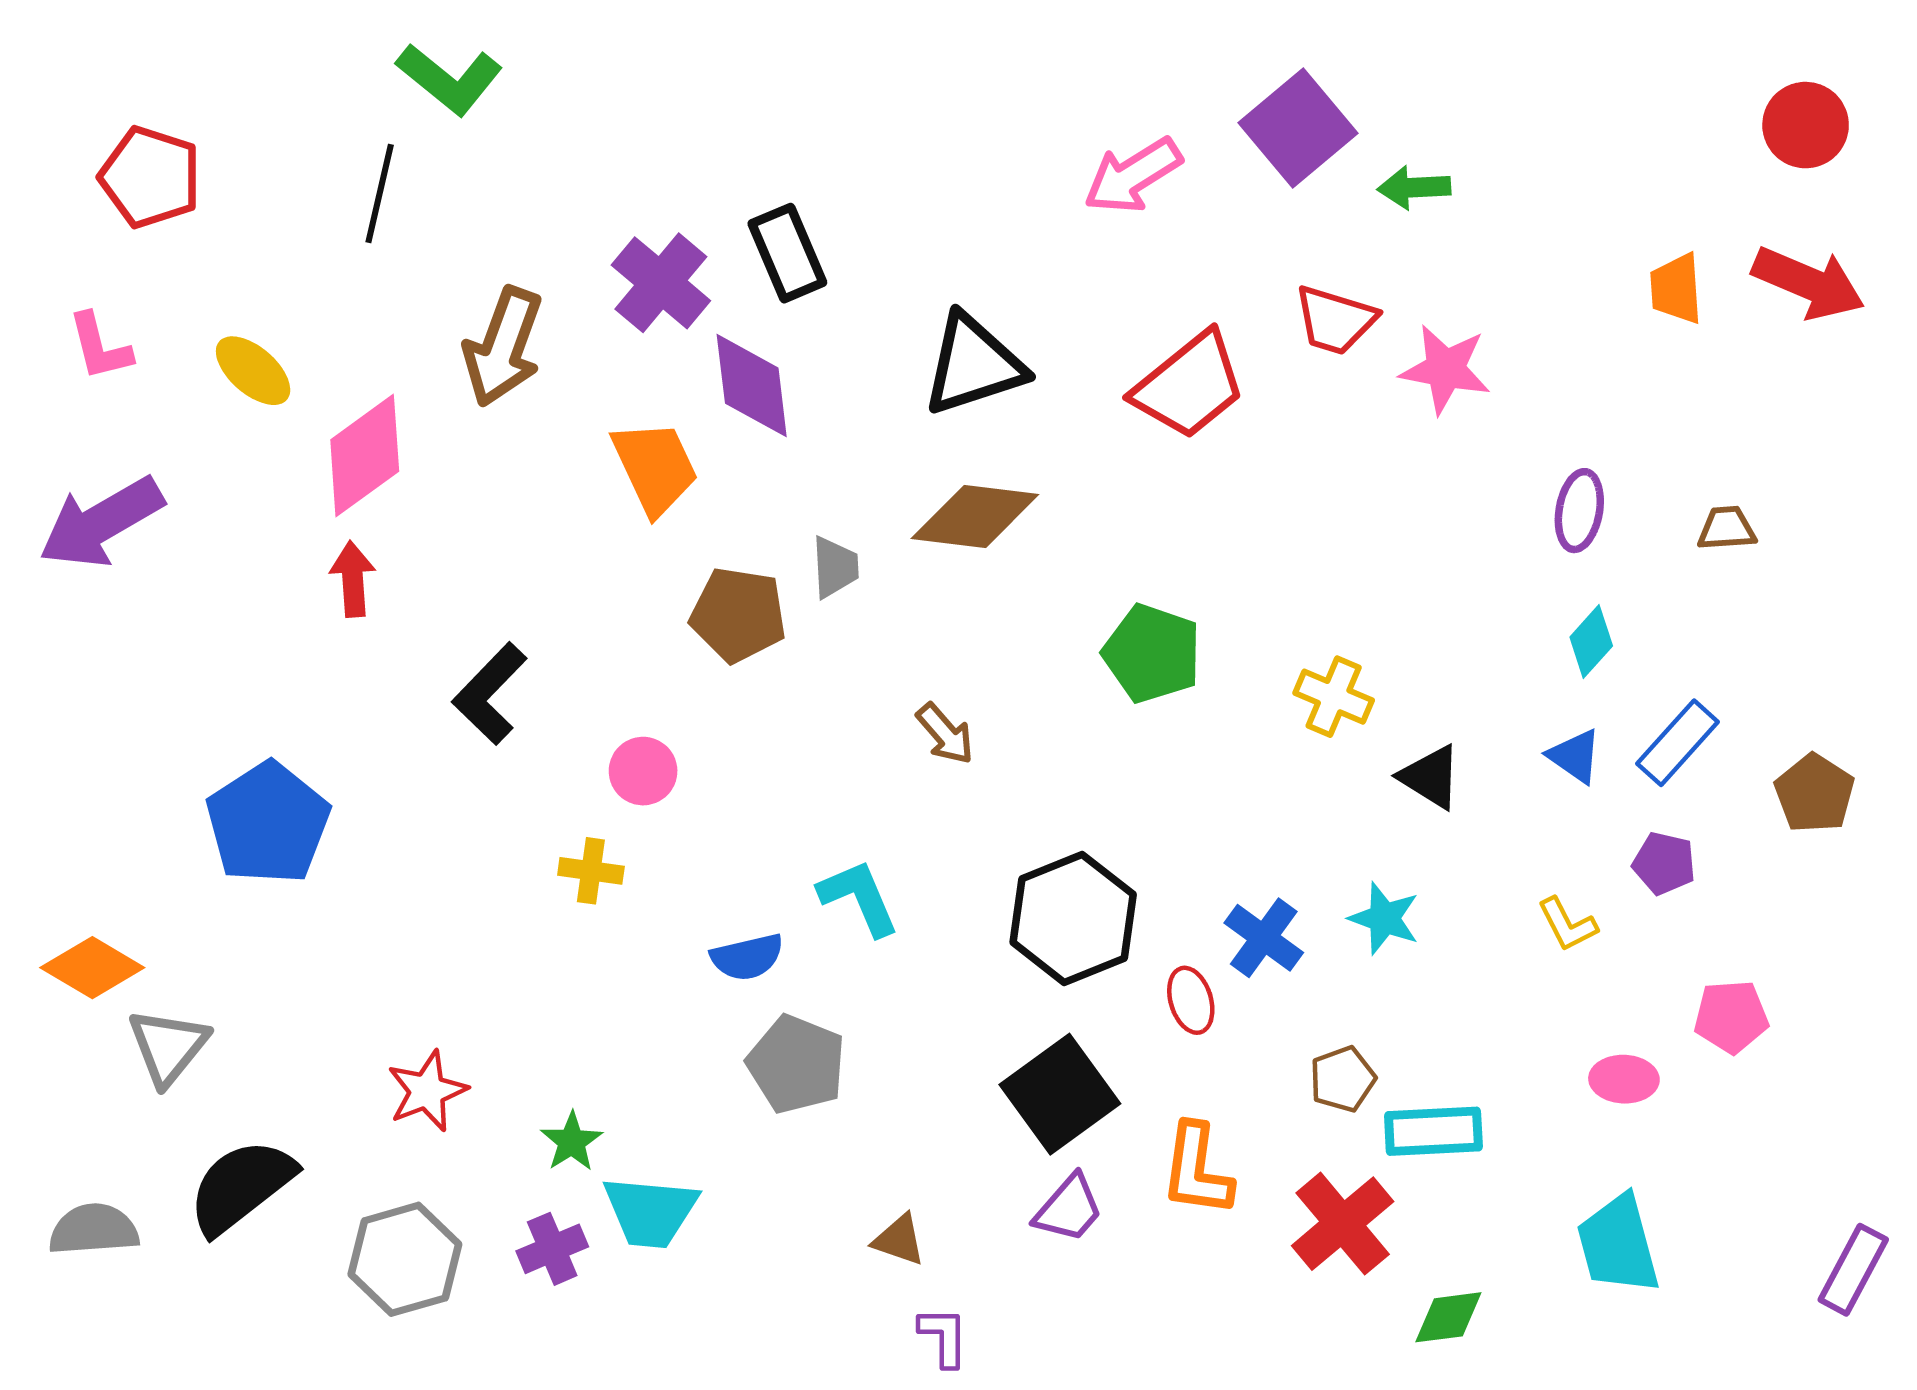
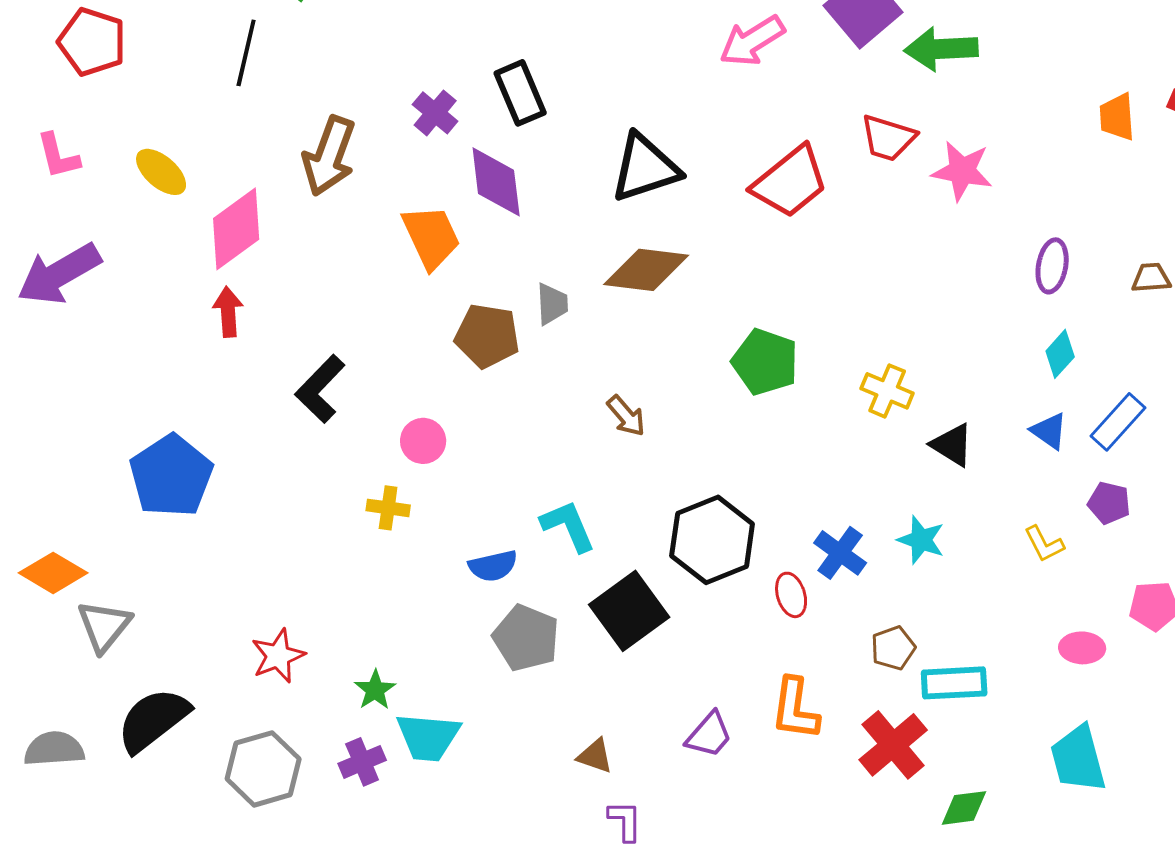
green arrow: (1414, 188) -> (941, 49), size x1.5
purple cross: (661, 283) -> (435, 113), size x0.7
black square: (1060, 1094) -> (629, 611), moved

